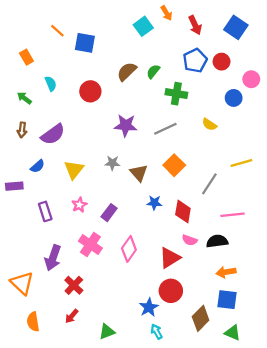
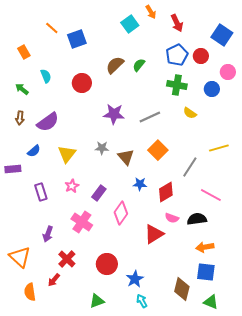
blue square: (236, 27) -> (222, 35), moved
blue square: (85, 43) -> (77, 39), turned -30
green cross: (176, 94) -> (177, 85), moved
red diamond: (183, 211) -> (166, 192), turned 50
pink line: (233, 215) -> (211, 195), turned 35
pink diamond: (129, 249) -> (121, 213), moved
purple arrow: (53, 258) -> (48, 234), size x0.7
red circle: (171, 291) -> (107, 264), moved
red arrow: (72, 316) -> (54, 280), moved
brown diamond: (201, 318) -> (182, 289), turned -30

